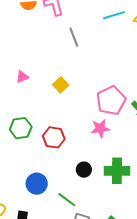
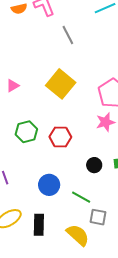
pink triangle: (22, 77) -> (13, 86), moved
yellow square: (61, 85) -> (61, 84), size x1.8

